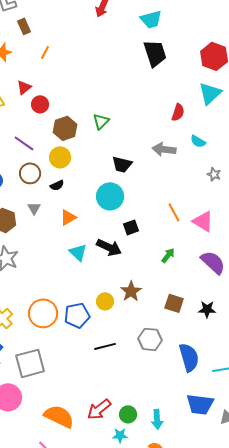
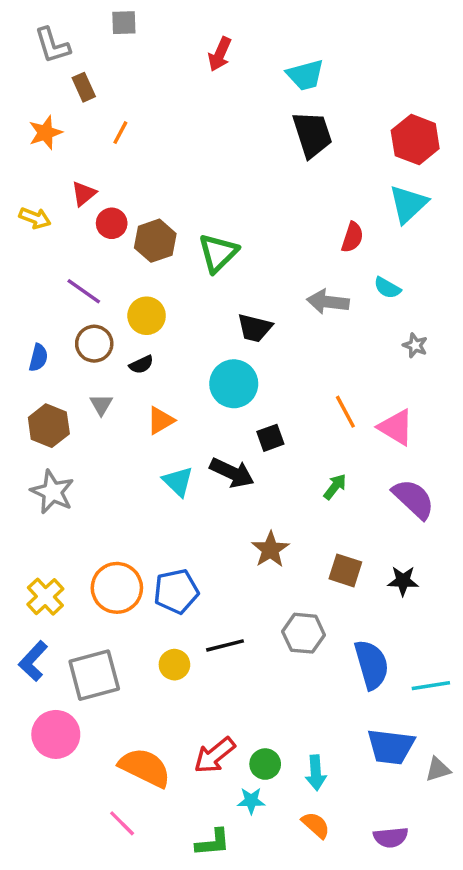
green triangle: (101, 121) -> (218, 253), size x1.4
brown hexagon: (65, 128) -> (155, 241), moved
yellow circle: (105, 301) -> (174, 665), moved

